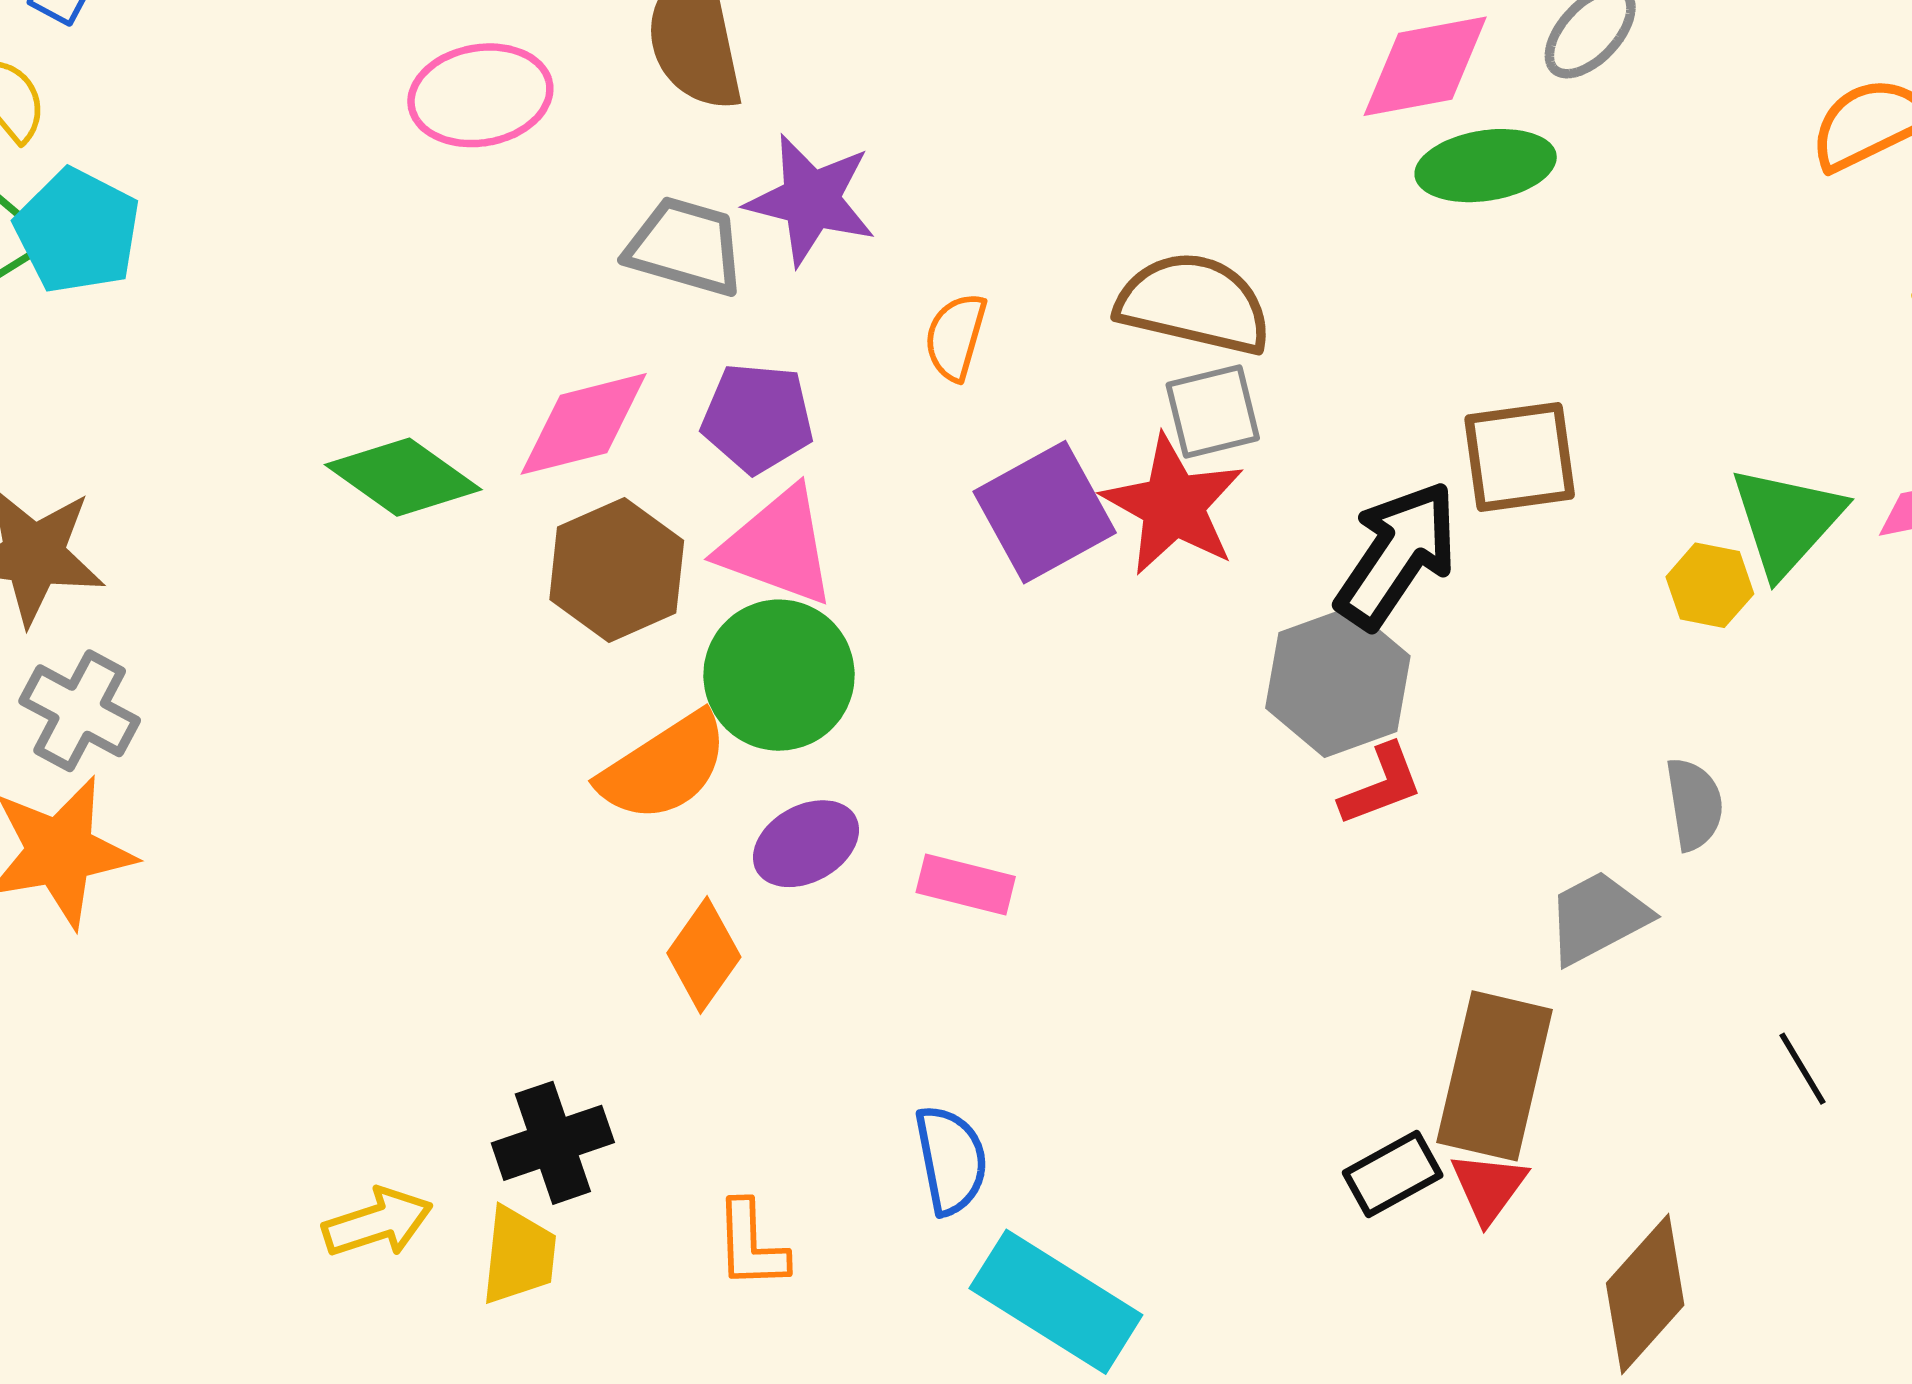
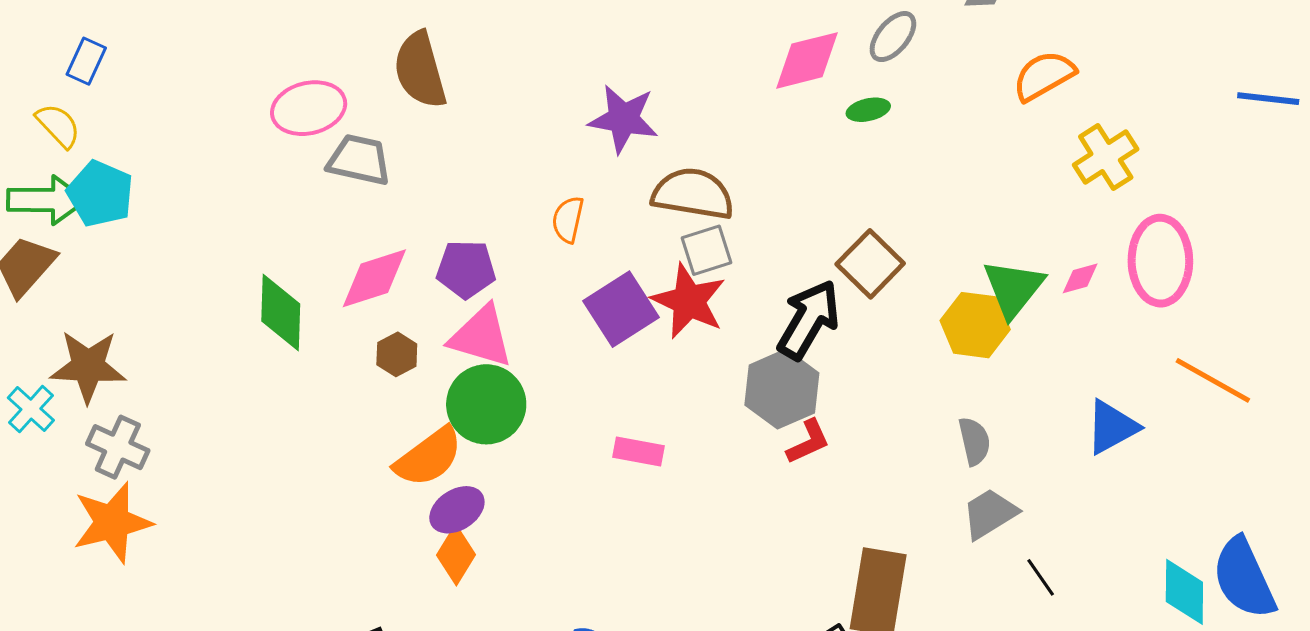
green ellipse: (1486, 166) -> (868, 110), moved, size x0.6
purple star: (811, 200) -> (623, 119), moved
gray trapezoid: (685, 247) -> (359, 160), moved
brown square: (1520, 457) -> (870, 264), turned -34
green diamond: (403, 477) -> (281, 313), turned 60
brown hexagon: (617, 570) -> (397, 354), size x0.6
yellow hexagon: (1710, 585) -> (975, 325), size x1.5
purple ellipse: (806, 844) -> (457, 510), moved
pink rectangle: (966, 884) -> (639, 451), moved
gray trapezoid: (1598, 917) -> (990, 514), moved

